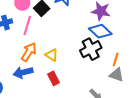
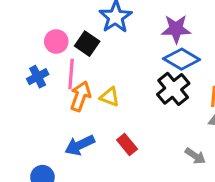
orange arrow: (29, 52) -> (80, 96), moved
yellow triangle: (52, 55) -> (110, 97), moved

